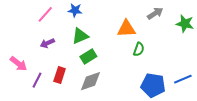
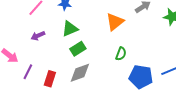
orange triangle: (126, 29) -> (115, 22), turned -36
green semicircle: (139, 49) -> (121, 54), moved
red rectangle: (60, 75) -> (50, 79), moved

